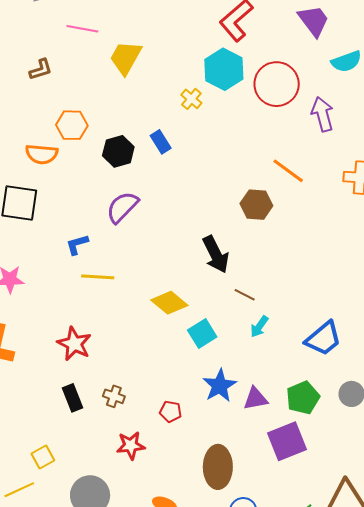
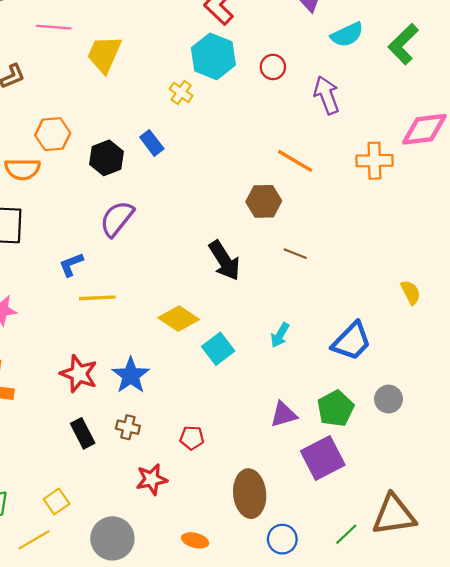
red circle: (277, 84) -> (273, 67), size x0.5
brown line: (245, 295) -> (295, 254), moved
blue star: (220, 386) -> (131, 375), moved

